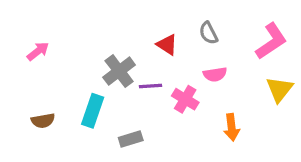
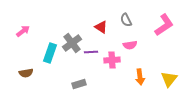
yellow triangle: (280, 89) -> (169, 79), moved
pink cross: (185, 99) -> (112, 60), turned -35
cyan rectangle: (93, 111) -> (50, 53), moved

